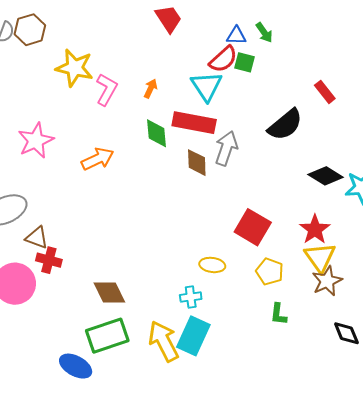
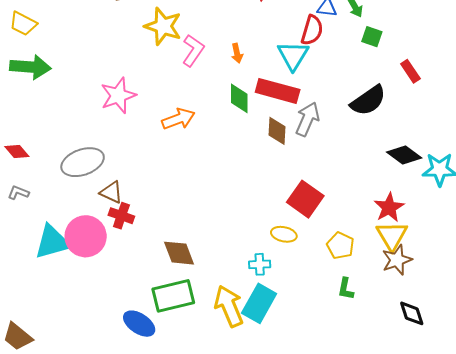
red semicircle: (223, 59) -> (312, 30), turned -36
green square: (244, 62) -> (372, 37), moved
orange arrow: (151, 89) -> (237, 53), turned 138
red square: (253, 227) -> (305, 199), moved

